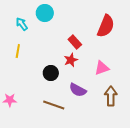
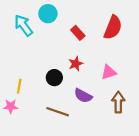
cyan arrow: (22, 24) -> (23, 25), size x1.5
red rectangle: (75, 42) -> (78, 33), moved
yellow line: (18, 51) -> (19, 86), moved

